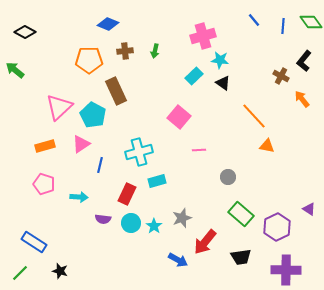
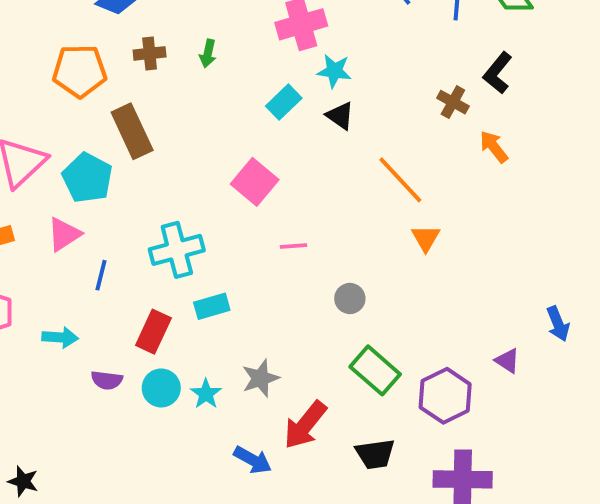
orange triangle: (267, 146) -> (426, 238), turned 49

